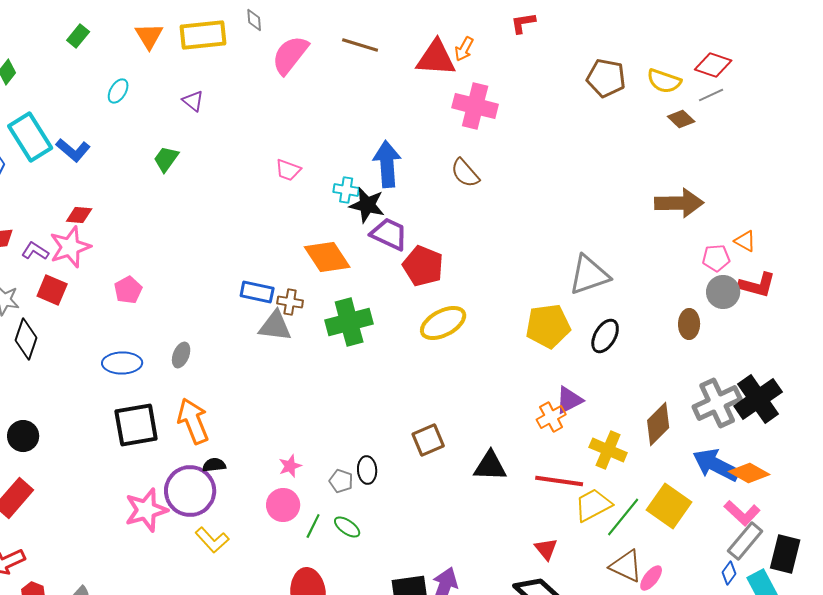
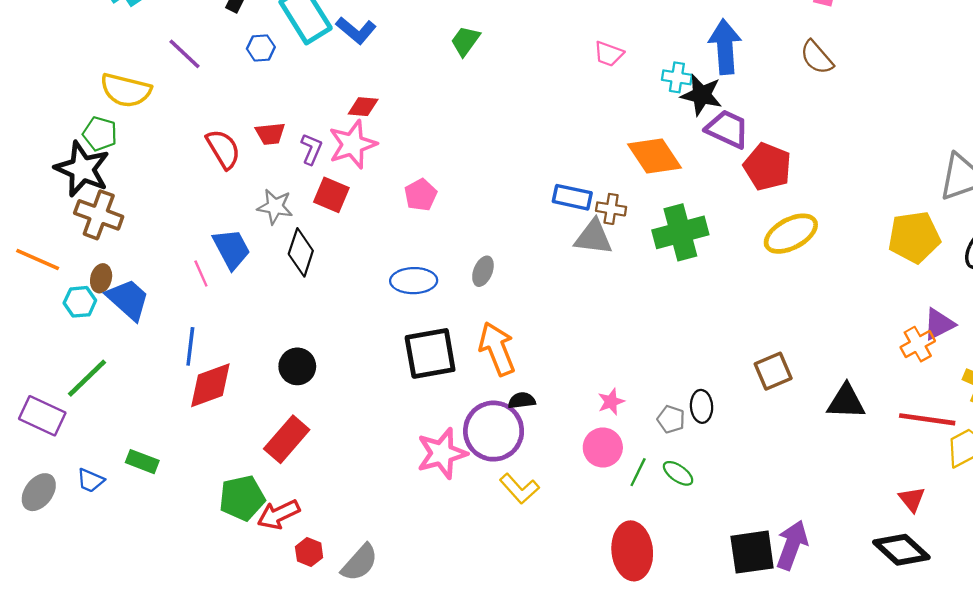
purple L-shape: (35, 251) -> (311, 149), turned 80

